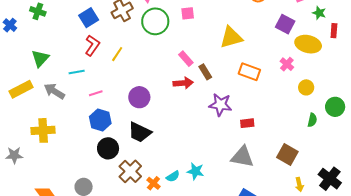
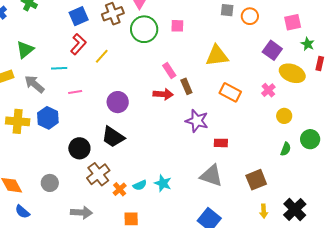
blue hexagon: (100, 120) -> (48, 118), moved
brown square: (287, 155) -> (256, 180), turned 30

